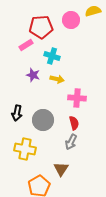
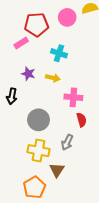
cyan cross: (52, 56) -> (59, 53), moved
black arrow: (17, 113) -> (12, 96), moved
red semicircle: (74, 123) -> (82, 120), moved
yellow cross: (25, 149) -> (38, 151), moved

